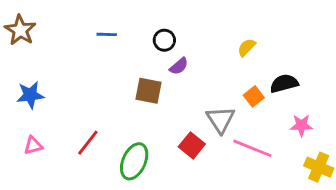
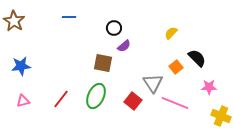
blue line: (107, 34) -> (69, 17), moved
black semicircle: (284, 83) -> (197, 58), turned 60
green ellipse: (134, 161) -> (96, 96), moved

